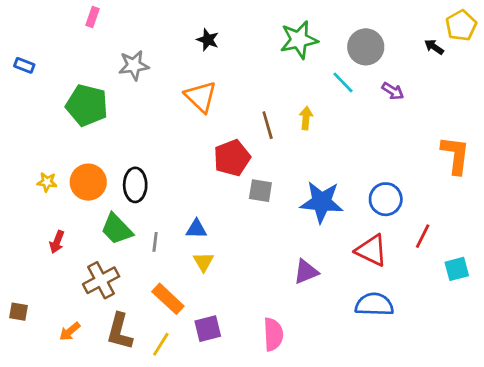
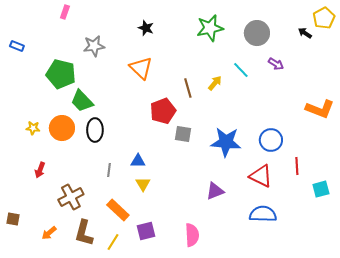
cyan line: (343, 82) -> (241, 70), moved
yellow arrow: (306, 118) -> (215, 83), turned 35
orange L-shape: (455, 155) -> (320, 109), turned 104
green trapezoid: (117, 229) -> (82, 101), moved
red line: (423, 236) -> (297, 166), turned -30

